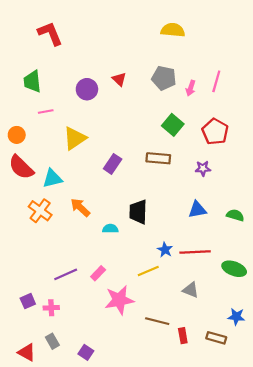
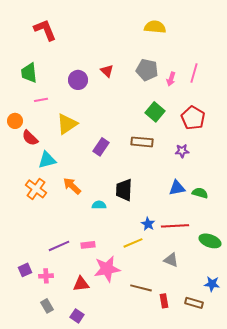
red semicircle: (21, 167) -> (30, 138), moved, size x0.7
green semicircle: (235, 215) -> (200, 193), moved
pink rectangle: (98, 273) -> (88, 245), turned 40
red triangle: (27, 352) -> (81, 284), moved, turned -36

